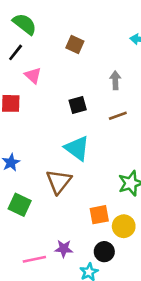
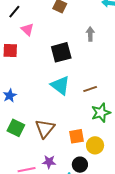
black square: (78, 105) -> (61, 52), size x1.5
brown line: (118, 116) -> (90, 89), moved
brown triangle: (59, 182) -> (45, 129), moved

